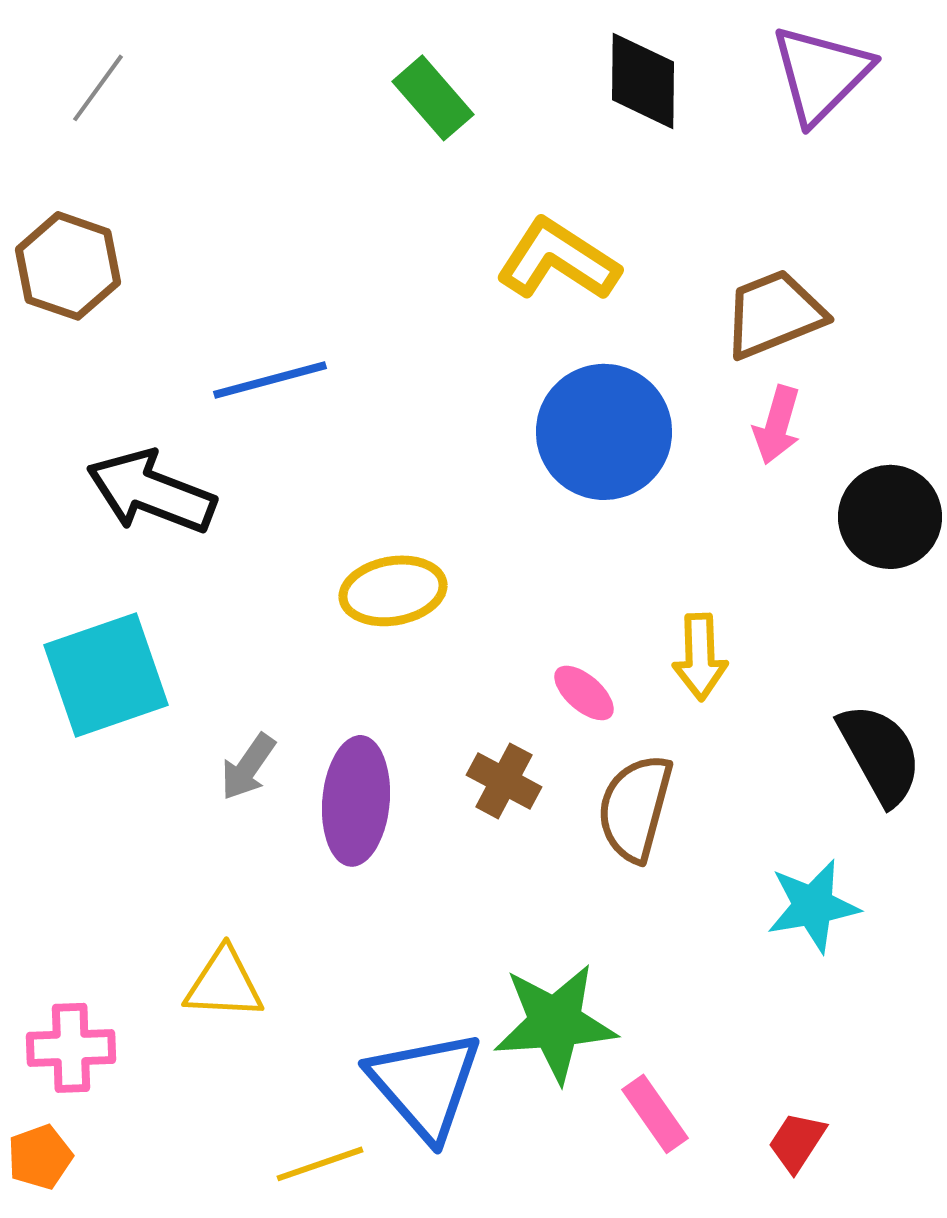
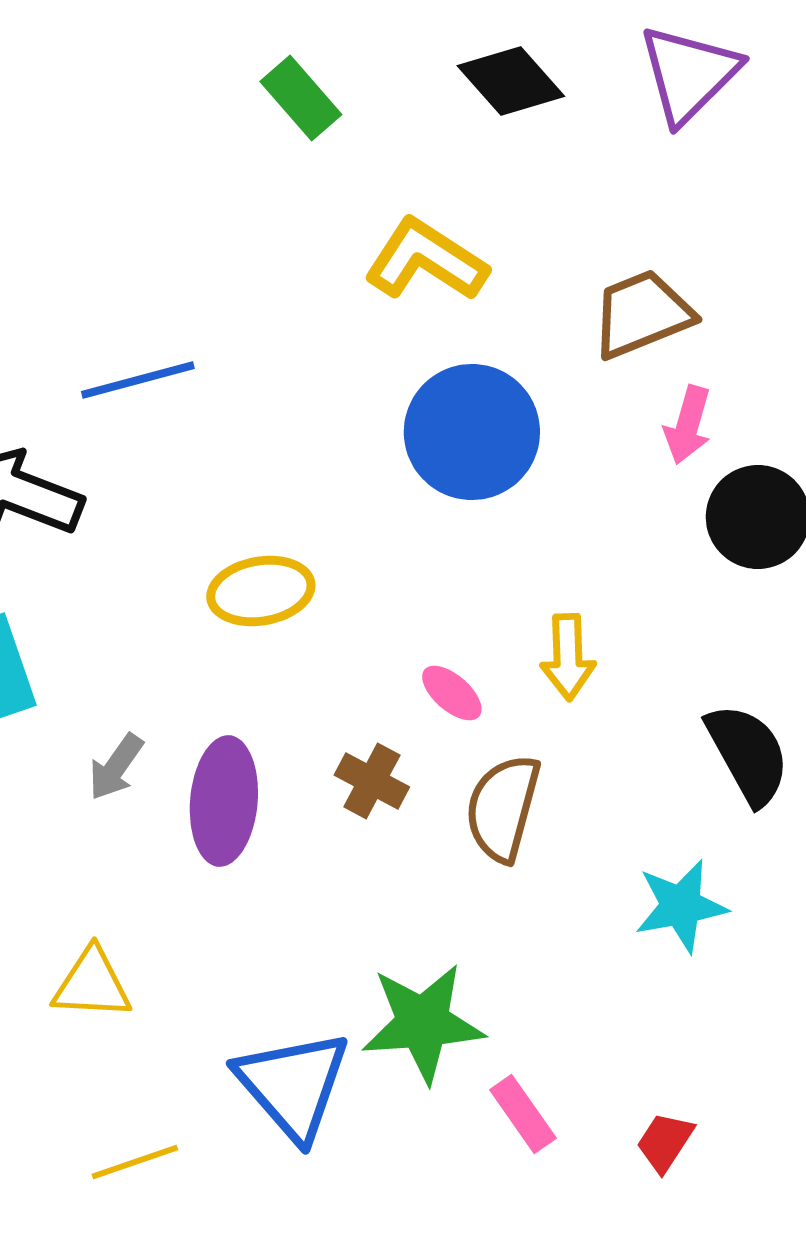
black diamond: (643, 81) -> (511, 81), turned -42
pink arrow: (777, 425) -> (688, 425), moved
yellow line: (320, 1164) -> (135, 1162), moved

